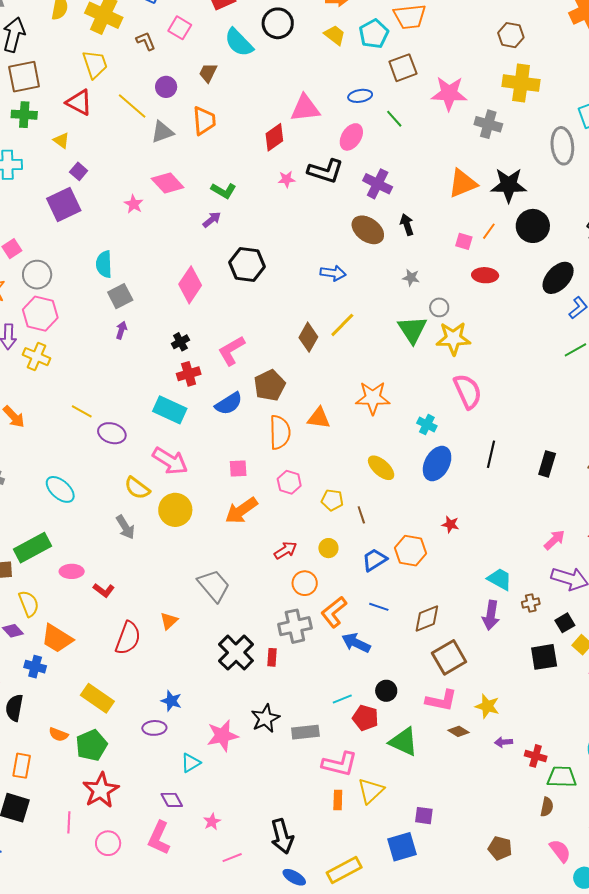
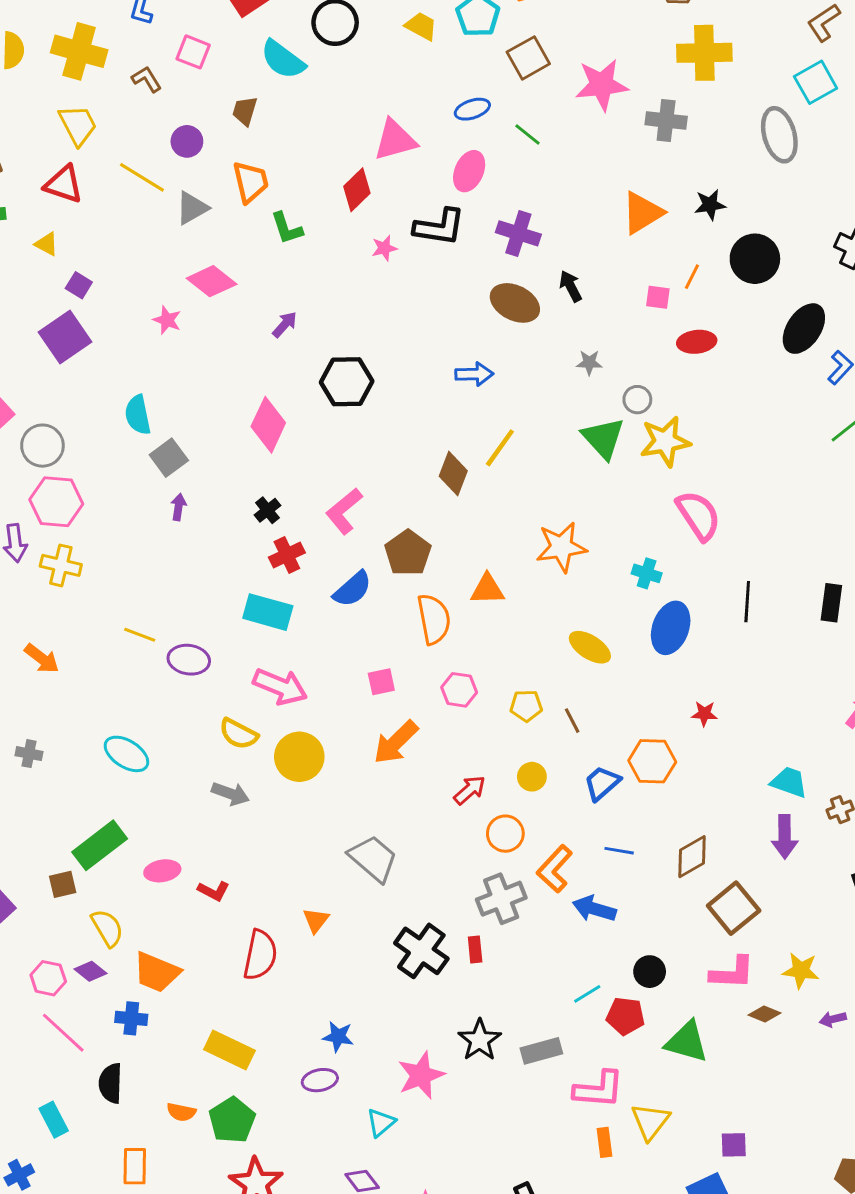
black star: (509, 185) -> (710, 205), size x0.6
green L-shape: (224, 191) -> (287, 228), moved, turned 50
gray arrow: (125, 527) -> (230, 794), turned -30

